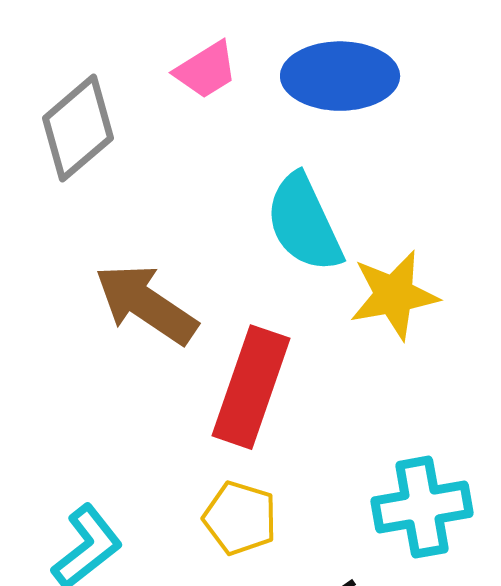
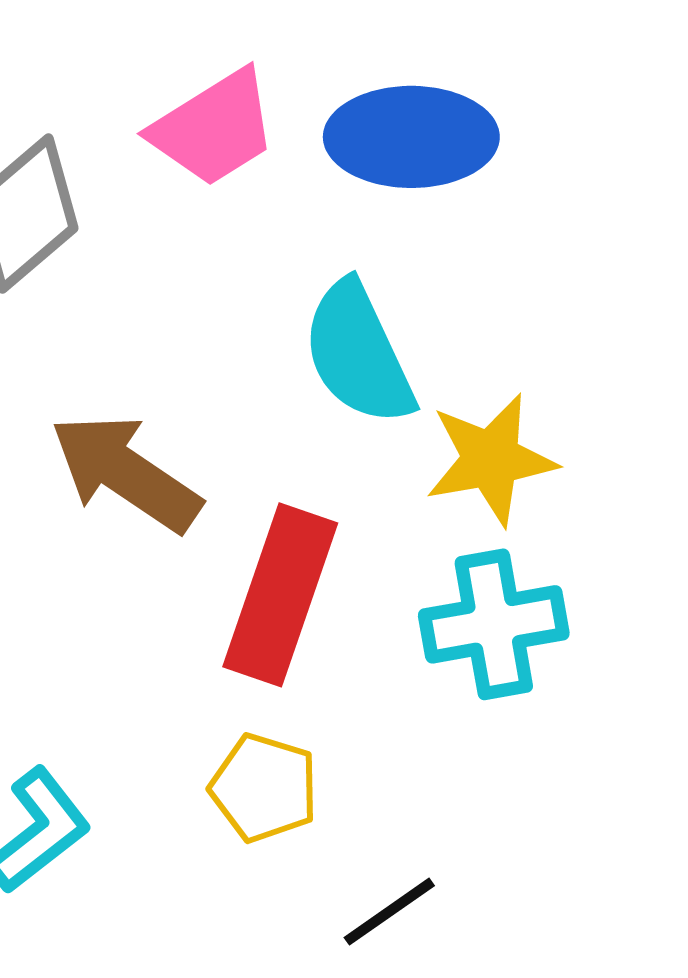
pink trapezoid: (206, 70) -> (214, 128), size x1.4
cyan cross: (422, 507) -> (494, 624), moved

